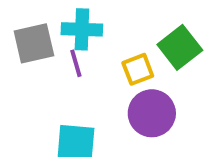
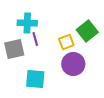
cyan cross: (82, 29) -> (27, 23), moved
gray square: (34, 43) -> (14, 49), moved

